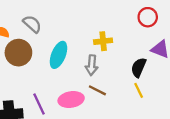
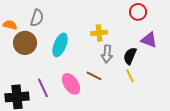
gray semicircle: (32, 24) -> (37, 18), turned 66
gray arrow: (92, 65) -> (107, 54), moved
pink ellipse: (71, 100) -> (71, 84), turned 65

